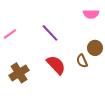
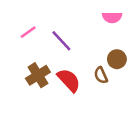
pink line: (10, 34) -> (28, 32), moved
brown cross: (19, 73) -> (38, 75), moved

